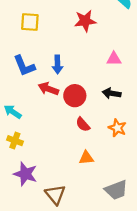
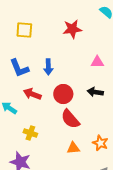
red arrow: (48, 89) -> (32, 94), moved
red semicircle: (83, 124) -> (70, 119), size x1.5
orange star: (117, 128) -> (100, 143), moved
yellow cross: (15, 141) -> (30, 133), moved

